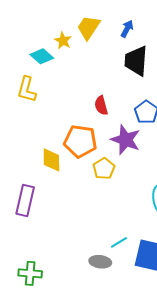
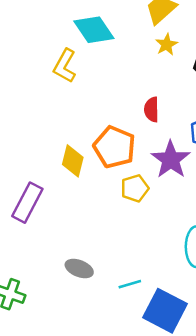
yellow star: (63, 41) -> (167, 45), moved
cyan diamond: (42, 56) -> (94, 30), size x1.4
gray ellipse: (100, 262) -> (79, 269), moved

